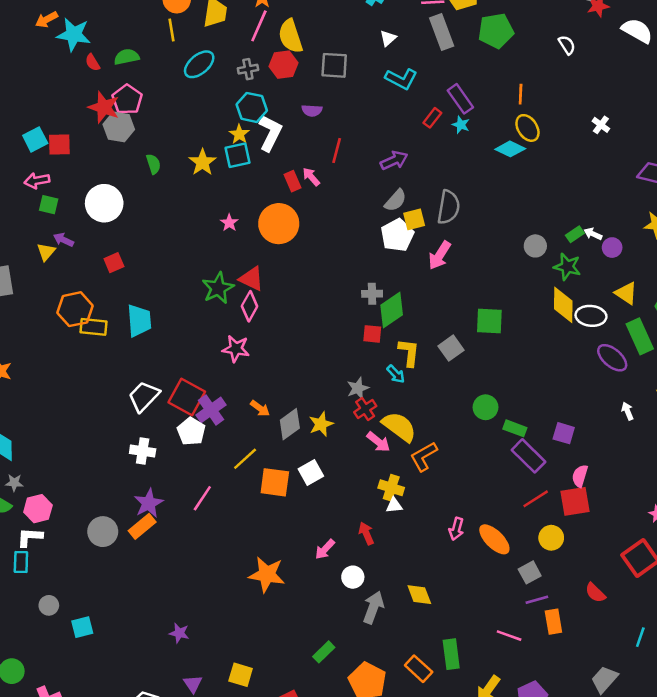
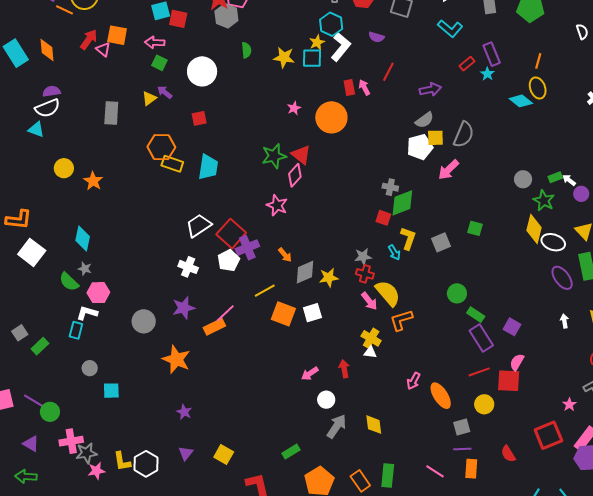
yellow star: (202, 162) -> (284, 57), turned 30
green square: (489, 321) -> (475, 228), size x0.7
red cross: (365, 409) -> (365, 274), turned 36
orange rectangle: (142, 526) -> (214, 327), moved
orange star: (267, 574) -> (176, 359), moved

